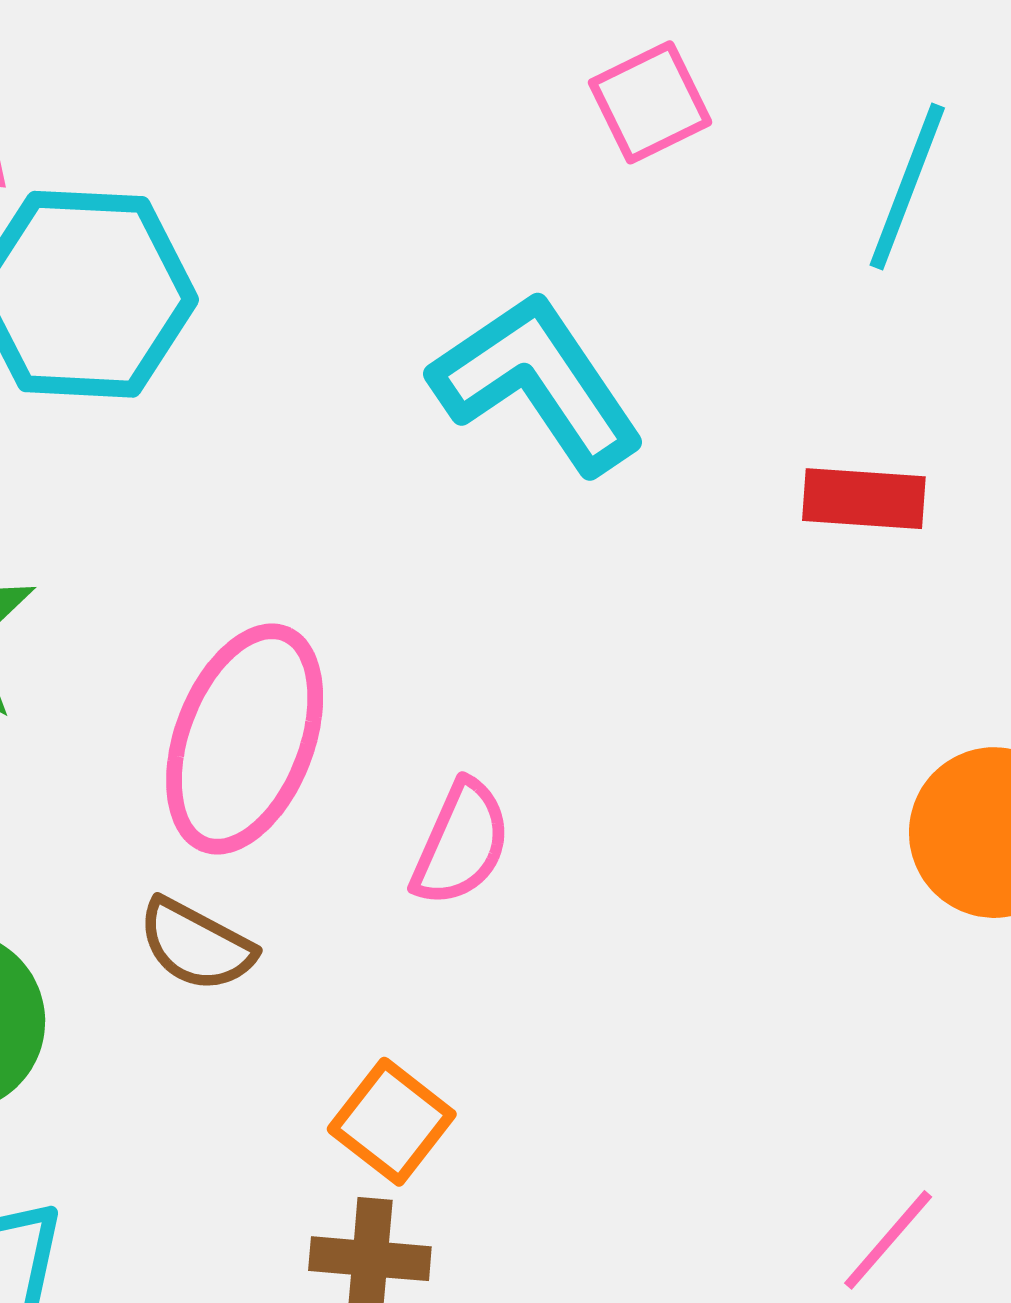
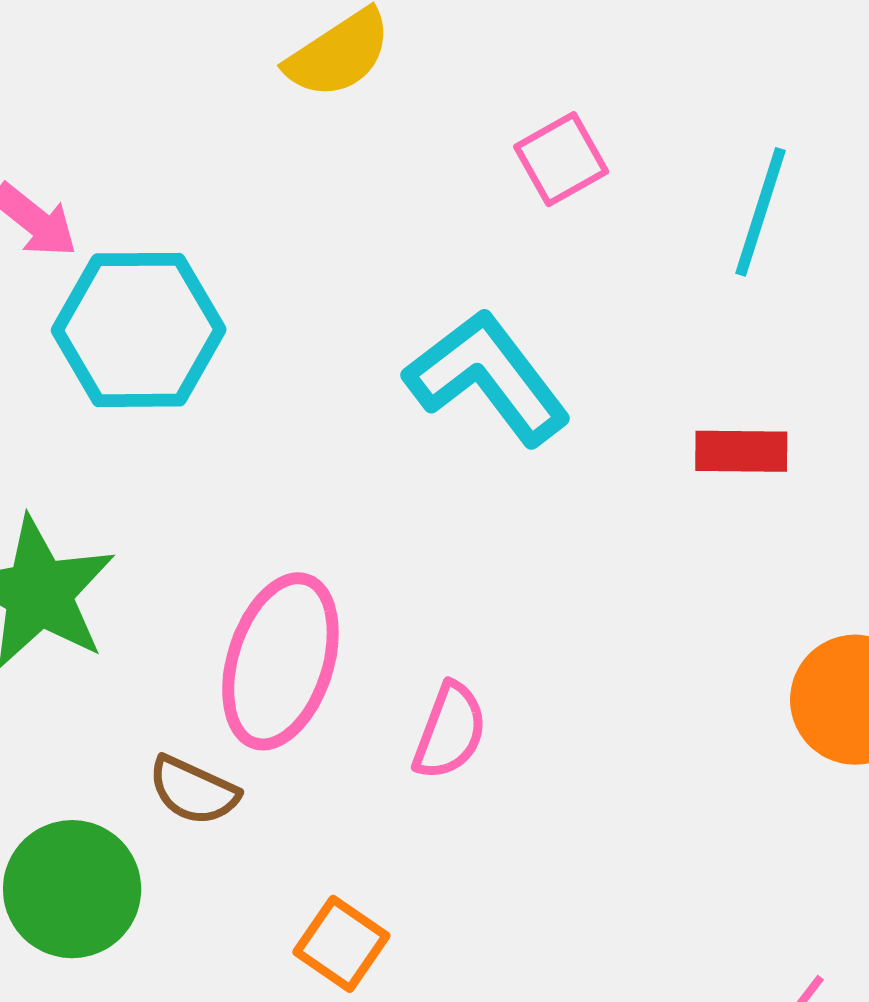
brown semicircle: (196, 945) -> (193, 791), moved
orange square: (392, 1122) -> (341, 944), moved

